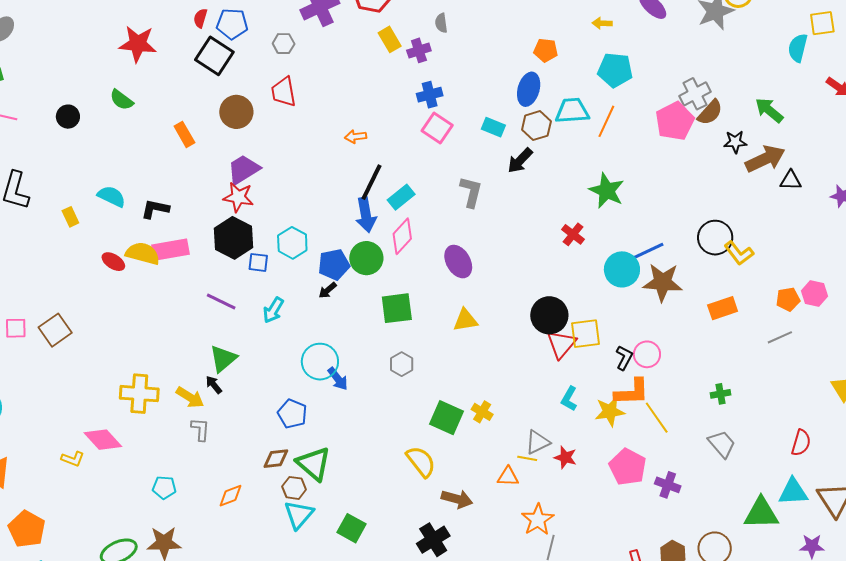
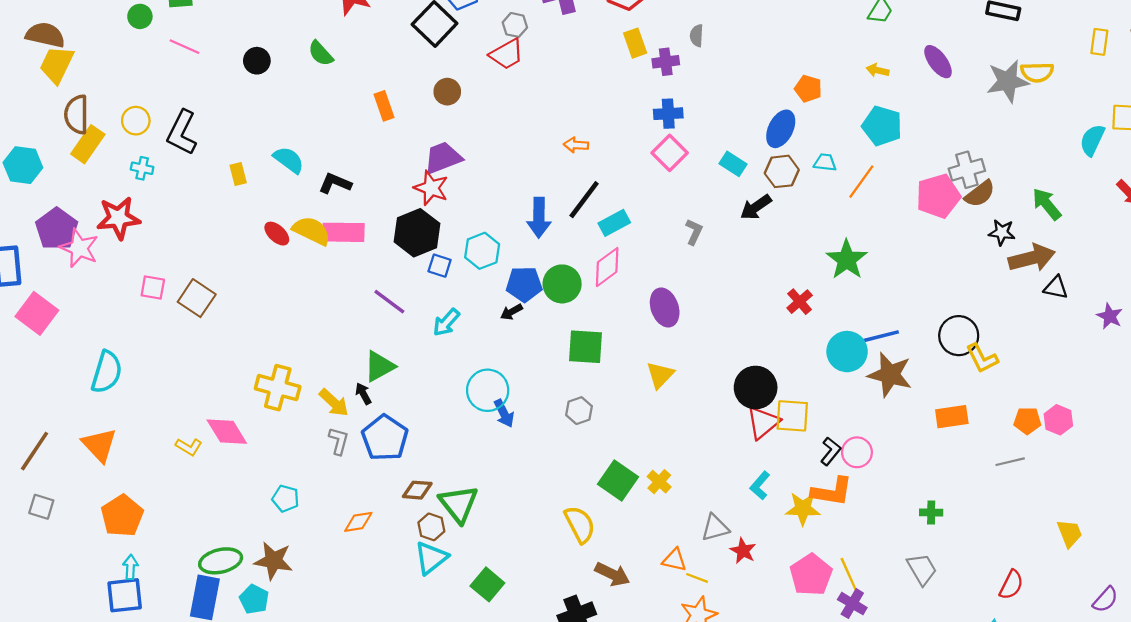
red trapezoid: (284, 92) -> (507, 54), moved, turned -120
cyan trapezoid: (572, 111) -> (825, 162), size x0.6
brown circle: (236, 112) -> (447, 92), size x0.7
gray L-shape: (471, 192) -> (694, 232), size x0.7
blue arrow: (366, 215) -> (539, 218), moved
yellow triangle: (465, 320) -> (660, 375), turned -48
brown square: (55, 330) -> (197, 298), turned -32
blue pentagon: (292, 414) -> (385, 438), moved, size x1.4
yellow line: (657, 418) -> (850, 577), moved
yellow line: (527, 458) -> (697, 578), moved

